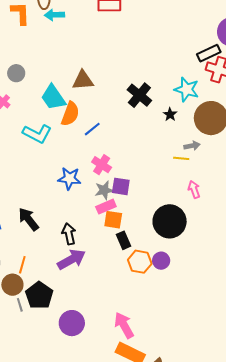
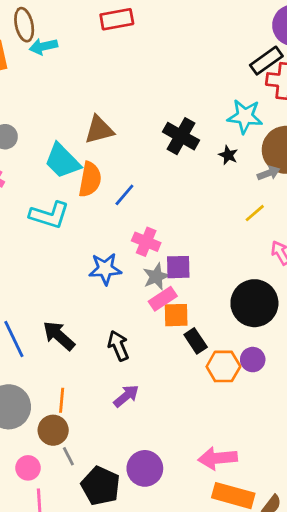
gray arrow: (192, 146) -> (268, 173), moved
yellow line: (181, 158) -> (255, 213), turned -35
purple arrow: (71, 259) -> (126, 396), moved, size x0.7
black pentagon: (39, 295) -> (101, 486), moved
pink arrow: (124, 325) -> (218, 458), turned -56

